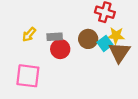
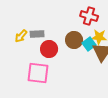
gray rectangle: (55, 37) -> (37, 34), moved
pink square: (28, 76) -> (38, 73), moved

